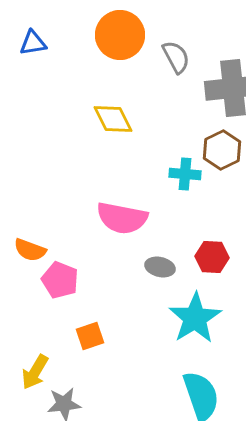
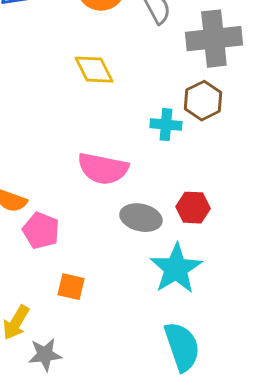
gray ellipse: (160, 267) -> (141, 218), size x1.4
orange square: (90, 336) -> (71, 287), turned 32

